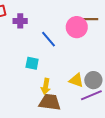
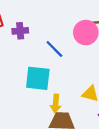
cyan square: (32, 63) -> (38, 78), size x1.6

